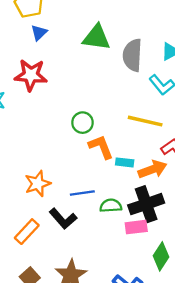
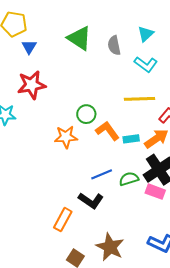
green triangle: (96, 37) -> (79, 38), turned 40
gray semicircle: (132, 55) -> (114, 45), size x0.7
orange star: (38, 184) -> (66, 137), moved, turned 30
pink rectangle: (136, 227) -> (155, 192), turned 42

